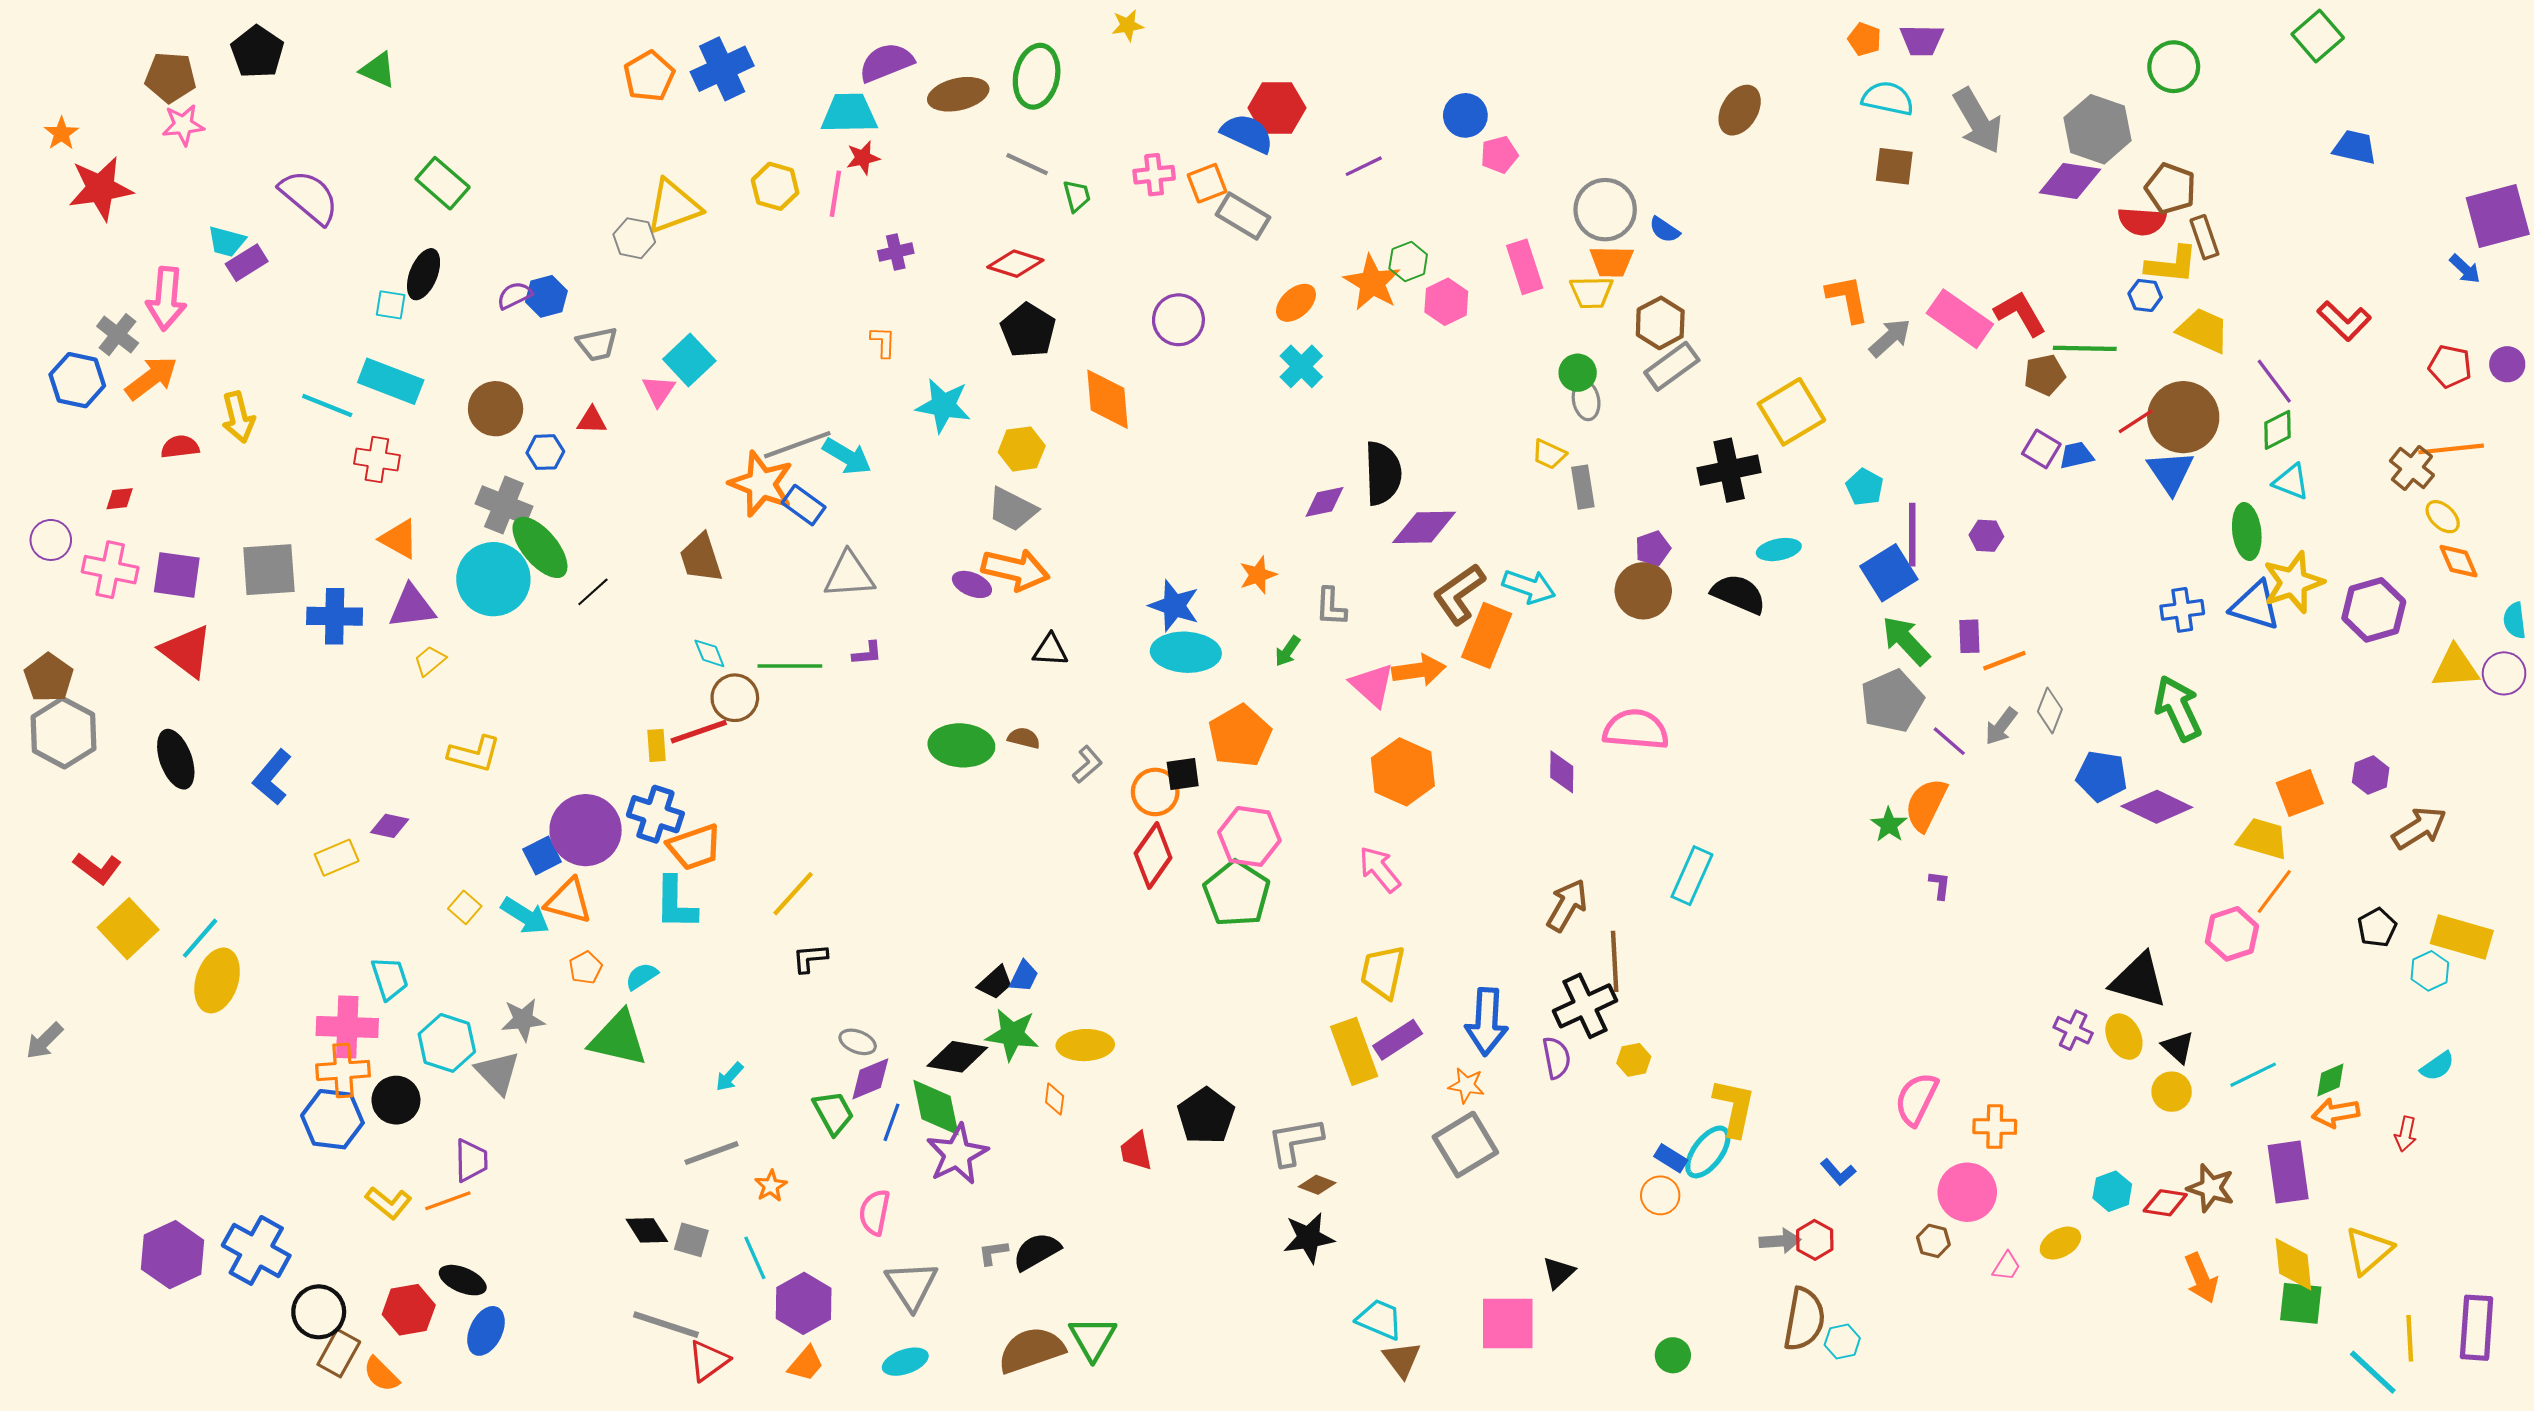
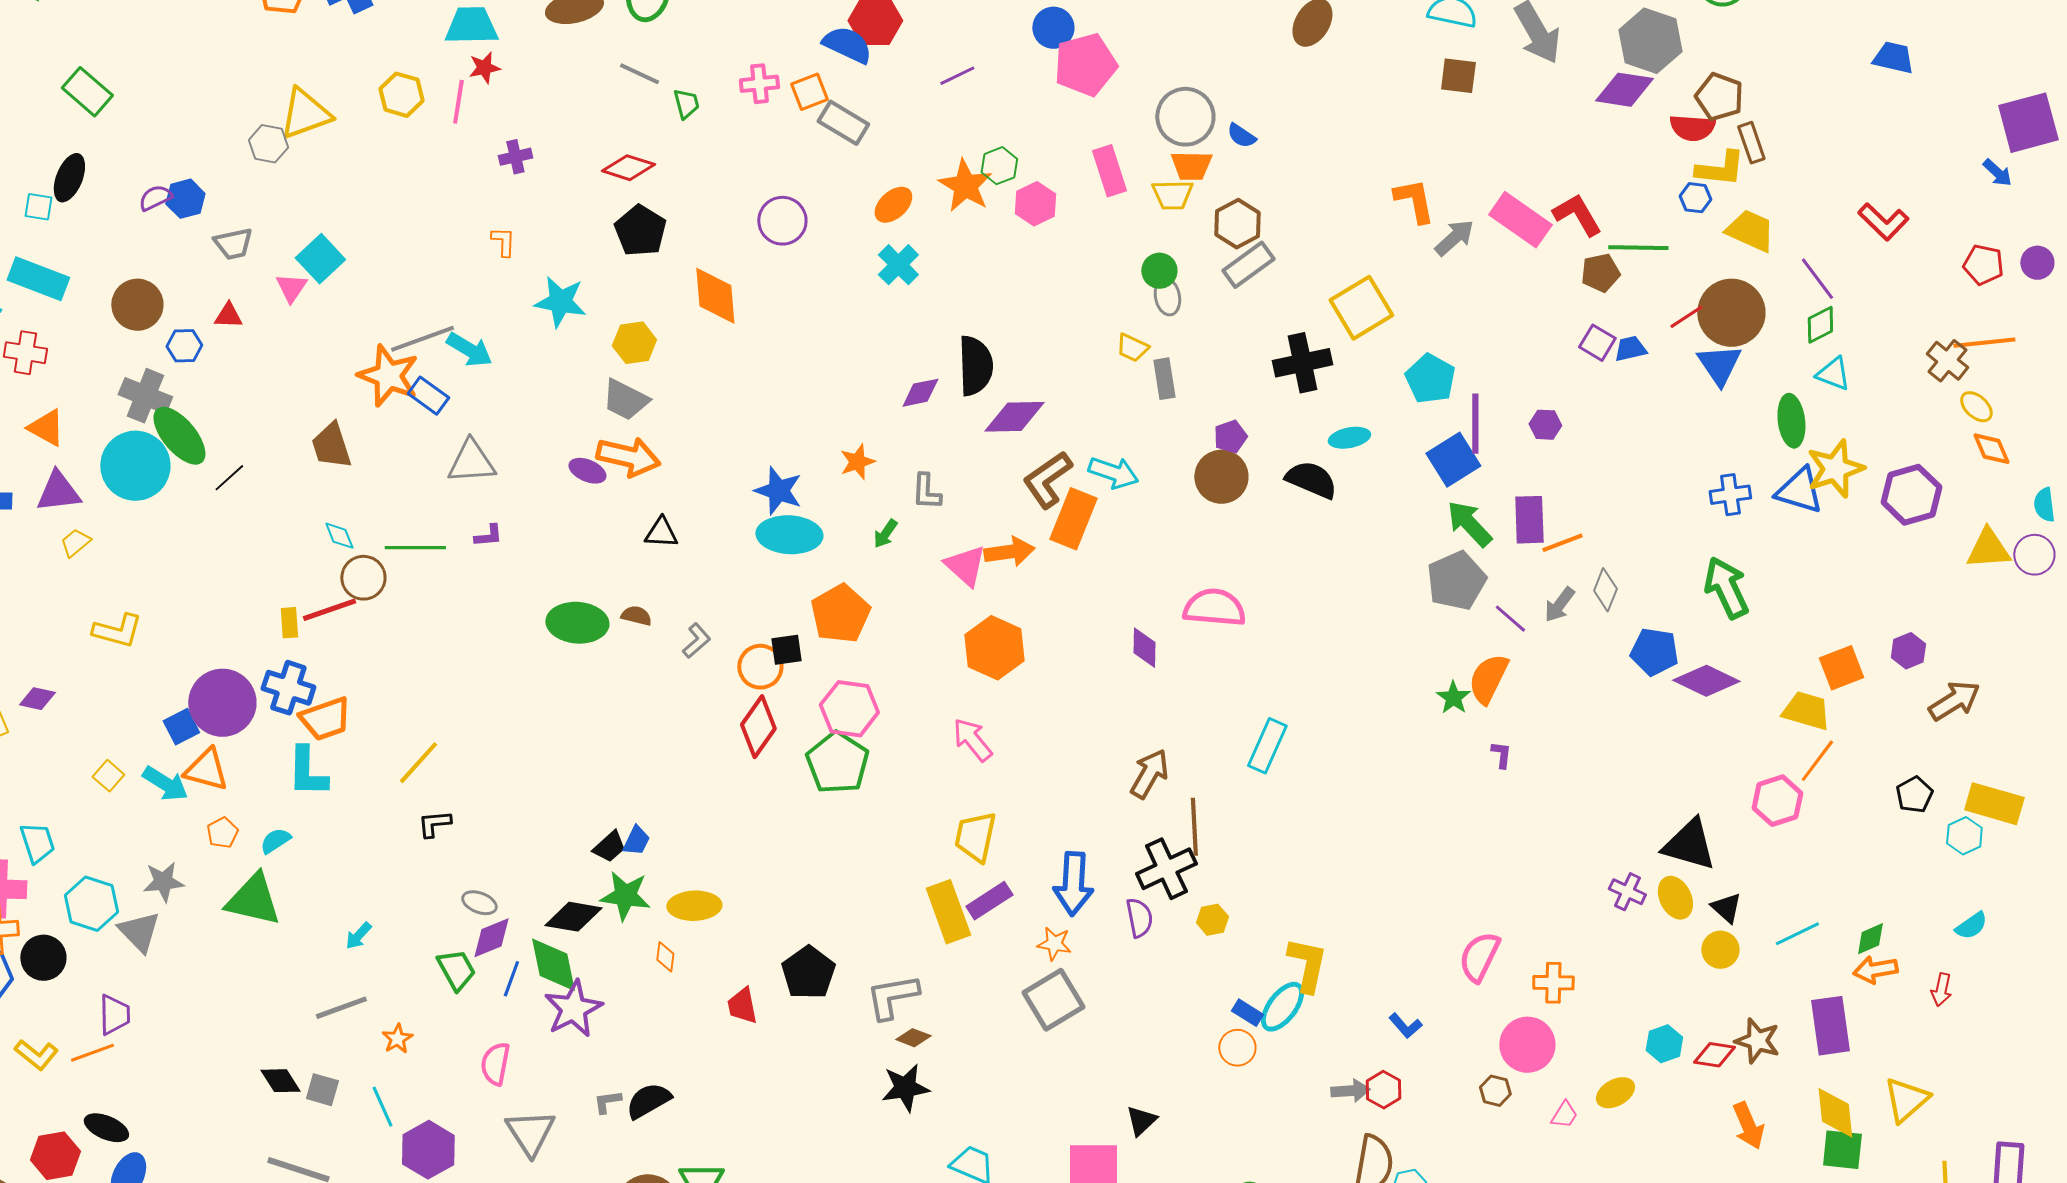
pink pentagon: (1499, 155) -> (1085, 65), size x1.8
cyan pentagon: (1865, 487) -> (1430, 379), size x1.4
purple rectangle: (1969, 636) -> (1529, 520), size x1.5

